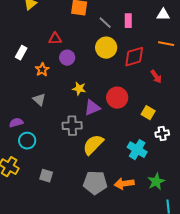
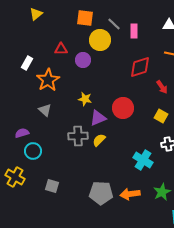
gray line: (105, 23) -> (114, 24), moved
yellow circle: (106, 48) -> (100, 40), moved
purple circle: (67, 58) -> (83, 60), moved
orange star: (42, 70) -> (48, 80), size x1.6
yellow square: (148, 113) -> (161, 116), moved
yellow semicircle: (93, 145) -> (99, 140), moved, size x0.6

